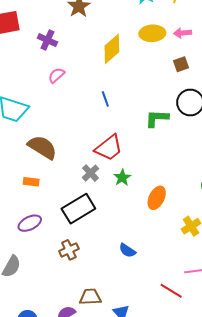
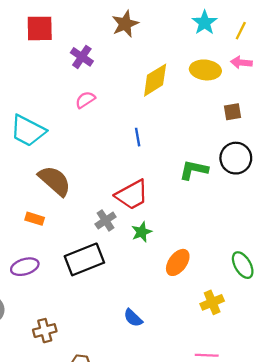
pink arrow: (182, 33) -> (241, 63), moved
brown cross: (69, 250) -> (45, 331), moved

